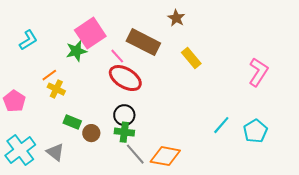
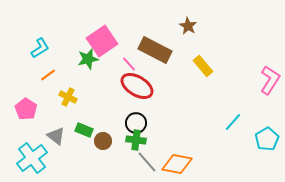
orange line: (49, 75) -> (48, 75), moved
cyan line: (221, 125) -> (233, 122), moved
gray triangle: (55, 152) -> (56, 136), moved

